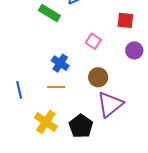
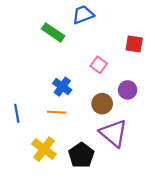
purple circle: (134, 50) -> (128, 90), moved
purple triangle: (110, 104) -> (114, 133), turned -44

